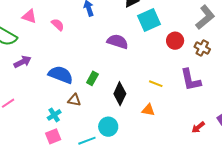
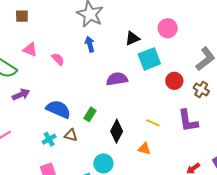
purple semicircle: (118, 42) -> (117, 79), turned -30
cyan cross: (54, 115) -> (49, 139), moved

